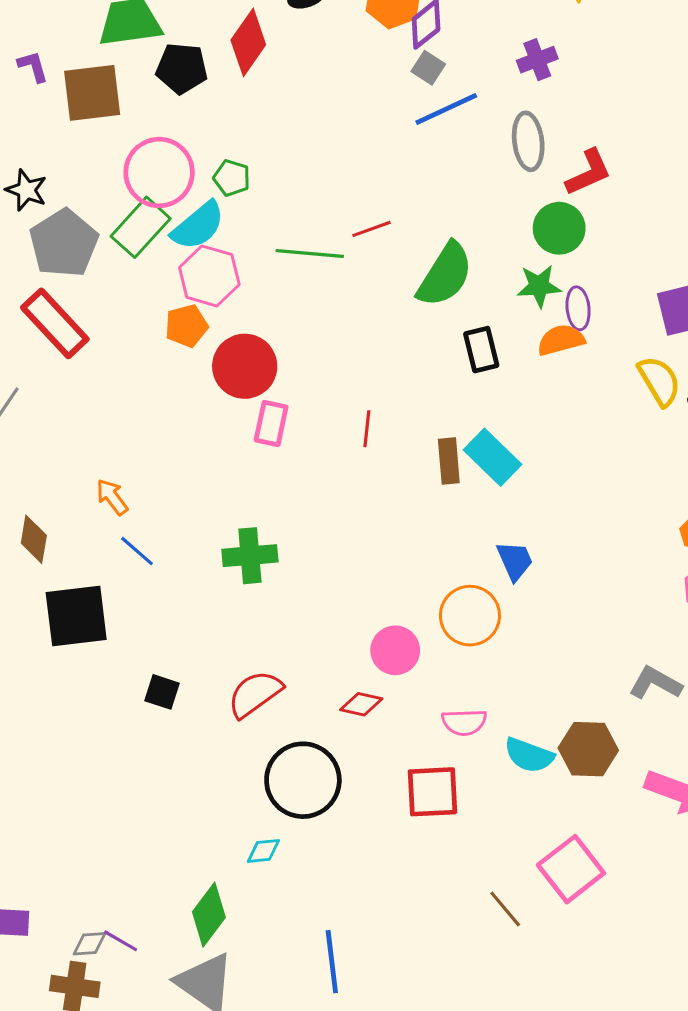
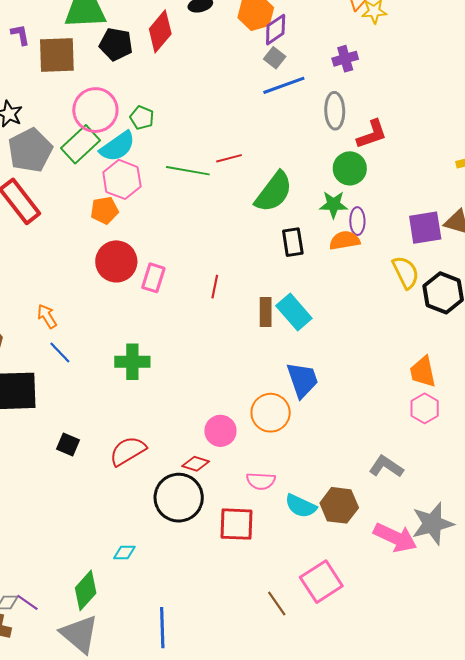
red circle: (245, 366) -> (116, 261), moved
blue trapezoid: (515, 561) -> (302, 380), size x1.4
black circle: (303, 780) -> (179, 498), moved

